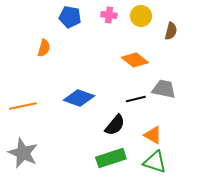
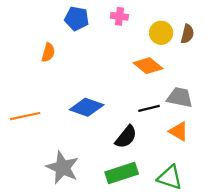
yellow circle: (141, 16) -> (161, 33), moved
orange triangle: (153, 135) -> (179, 131), moved
gray star: (23, 153) -> (62, 168), moved

